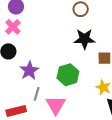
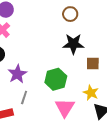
pink triangle: (56, 105) -> (65, 108), moved

